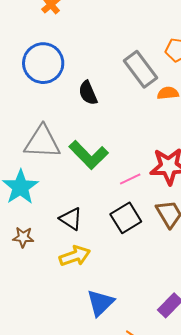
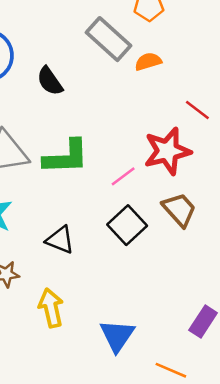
green L-shape: (89, 155) -> (66, 157), turned -36
yellow arrow: (75, 256) -> (51, 308), moved, turned -72

